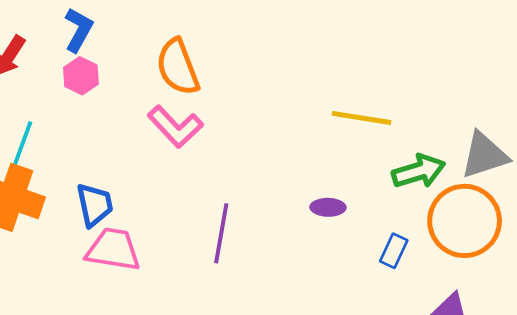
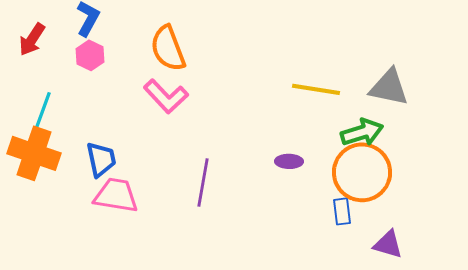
gray triangle: (484, 155) -> (389, 87), moved, turned 30
orange circle: (465, 221) -> (362, 172), moved
blue rectangle: (394, 251) -> (342, 211), moved, turned -32

